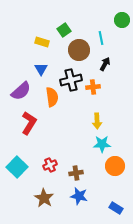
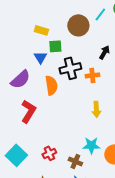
green square: (64, 30) -> (55, 46), moved, turned 32
cyan line: (101, 38) -> (100, 14), moved, turned 48
brown circle: (79, 50) -> (78, 25), moved
cyan star: (102, 144) -> (91, 145), moved
brown cross: (76, 173) -> (75, 161), turned 32

